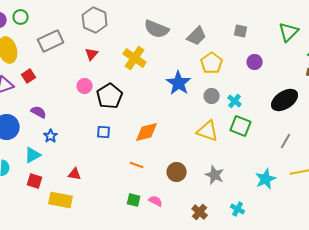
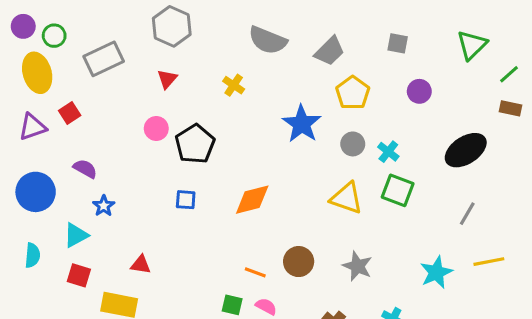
green circle: (21, 17) -> (54, 36), moved
yellow cross: (135, 58) -> (234, 85), size x0.6
orange line: (137, 165) -> (255, 272), moved

